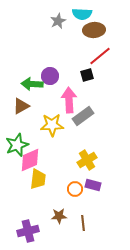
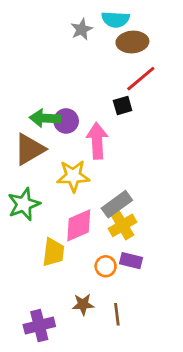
purple circle: (50, 76) -> (66, 121), moved
brown triangle: (21, 106) -> (29, 149), size x1.4
gray rectangle: (83, 116) -> (117, 204), moved
pink diamond: (30, 160) -> (79, 225), moved

